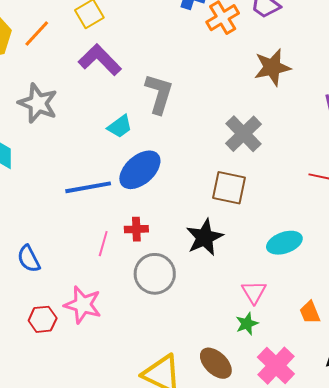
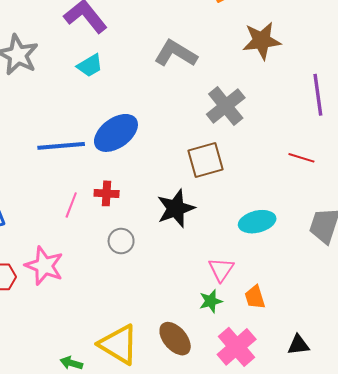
gray L-shape: (159, 94) -> (176, 54), moved, turned -81
cyan trapezoid: (120, 126) -> (90, 65), moved
brown square: (229, 188) -> (206, 160), turned -33
gray circle: (155, 274) -> (121, 241), size x0.6
orange trapezoid: (310, 312) -> (255, 297), moved

